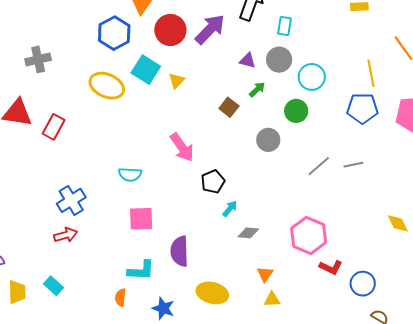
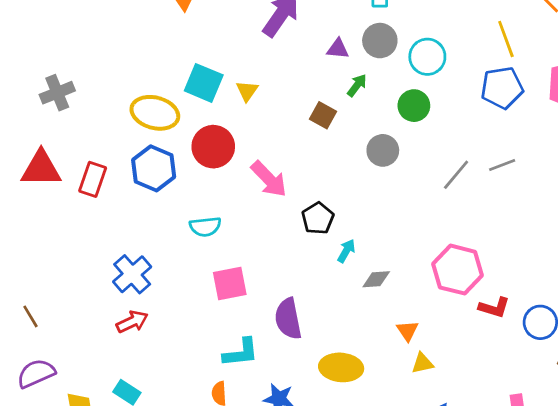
red circle: (170, 30) -> (213, 147), moved
blue hexagon: (114, 33) -> (154, 168), moved

